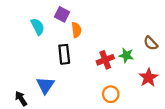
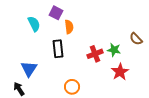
red star: (148, 78) -> (120, 72), moved
blue triangle: (45, 85) -> (29, 69), moved
orange circle: (111, 94) -> (72, 87), moved

